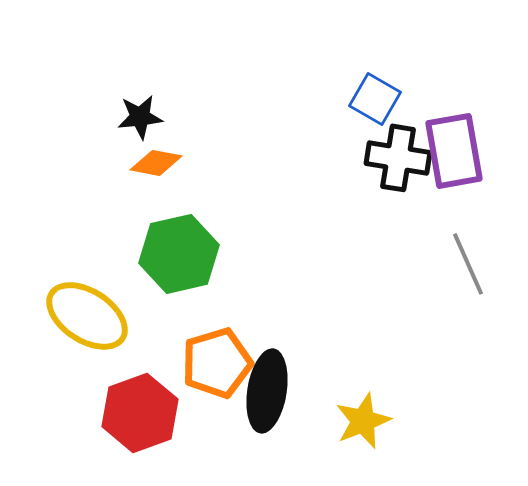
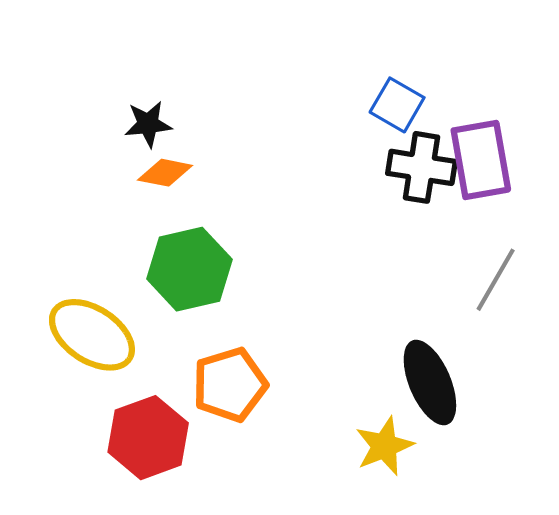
gray line: (468, 264) -> (496, 280), turned 54
black ellipse: (267, 391) -> (430, 382), moved, turned -32

